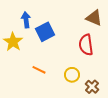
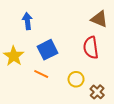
blue square: (45, 32) -> (47, 50), moved
yellow star: (13, 42) -> (14, 56), moved

